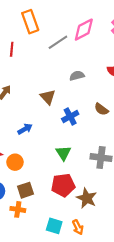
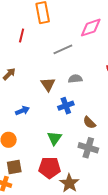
gray line: (58, 42) -> (63, 49), moved
gray semicircle: (77, 76) -> (75, 79), moved
brown semicircle: (101, 109) -> (89, 123), moved

